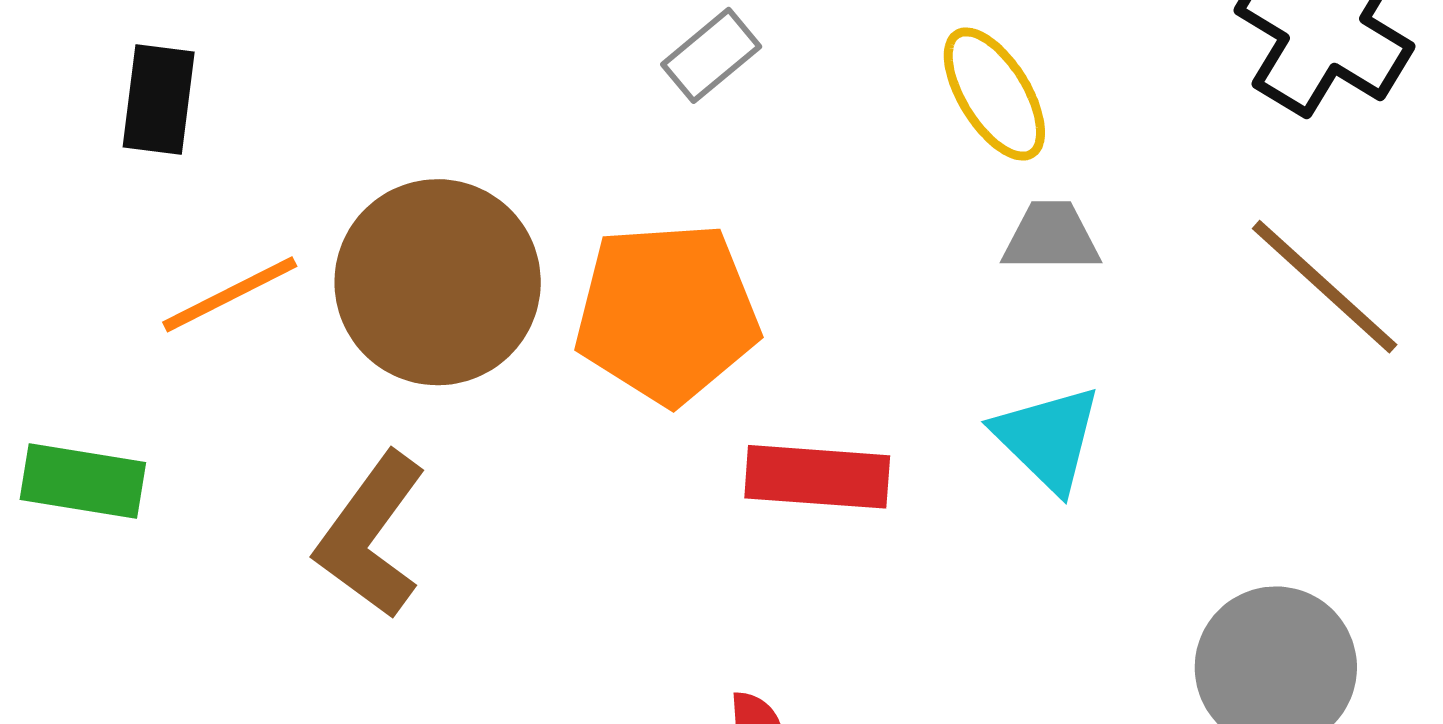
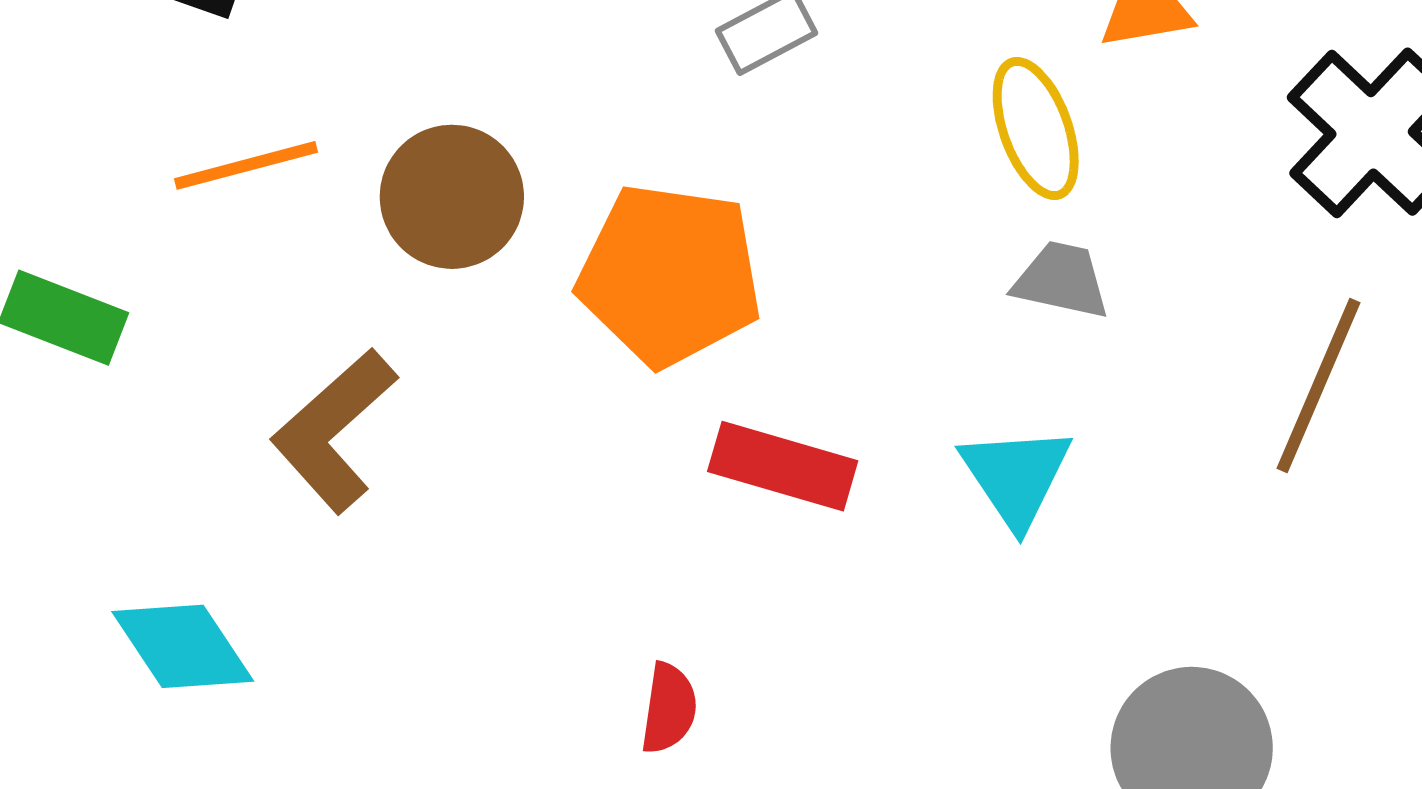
brown circle: (438, 282) -> (452, 197), size x0.7
brown line: (1325, 287) -> (1319, 386), turned 59

